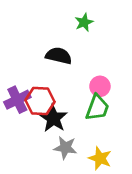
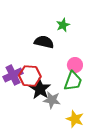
green star: (84, 22) -> (63, 25), moved
gray star: (65, 148) -> (52, 100), moved

